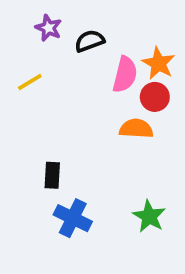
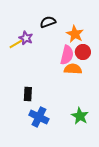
purple star: (48, 28) -> (26, 38), moved
orange star: (159, 63) -> (75, 34), moved
pink semicircle: (125, 75) -> (67, 55), moved

